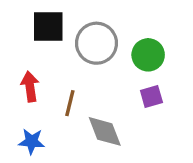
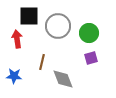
red arrow: (30, 86) -> (17, 39), moved
blue star: (32, 141) -> (14, 76), moved

